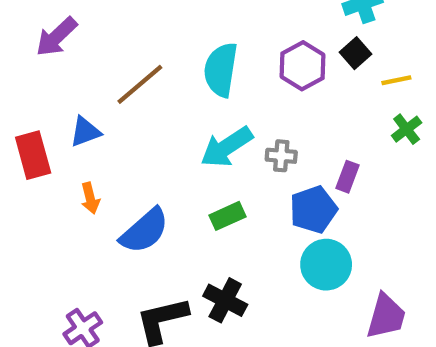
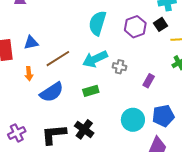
brown line: (140, 84) -> (58, 59), moved
blue pentagon: (313, 209) -> (163, 116), moved

